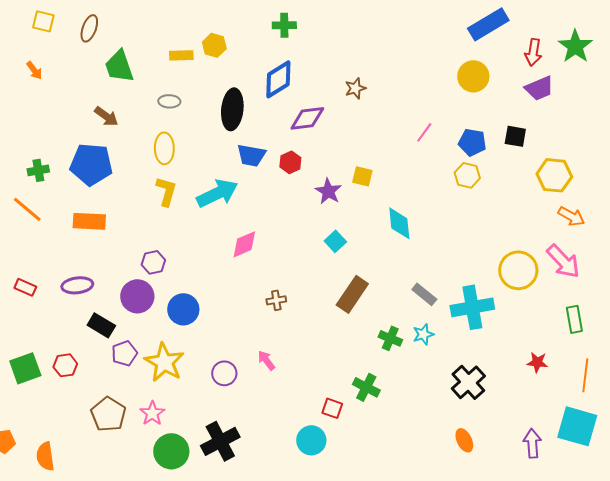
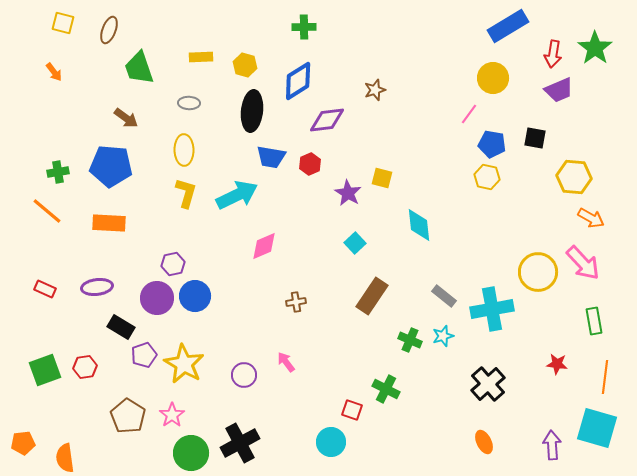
yellow hexagon: (214, 45) -> (245, 65), moved
pink line: (424, 132) -> (469, 114), moved
blue circle: (183, 309) -> (195, 296), moved

